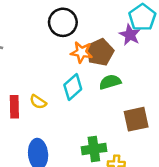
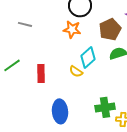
orange star: (81, 52) -> (72, 29), moved
yellow semicircle: (38, 102) -> (76, 71), moved

